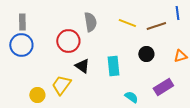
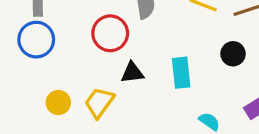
black triangle: (82, 66) -> (132, 73), turned -42
yellow circle: (37, 95) -> (58, 103), moved

